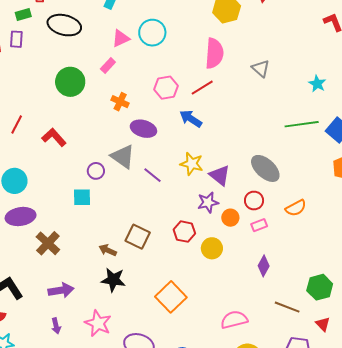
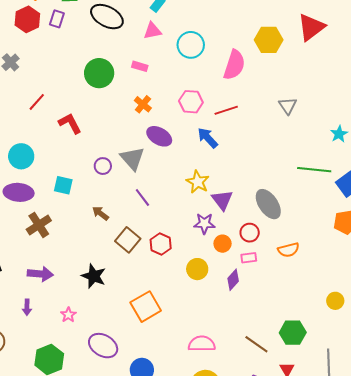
pink triangle: (121, 38) -> (152, 31), moved
pink semicircle: (214, 53) -> (234, 65), moved
pink rectangle: (108, 65) -> (140, 66), turned 49
purple line: (152, 175) -> (142, 198), moved
cyan square: (82, 197) -> (63, 185), moved
red hexagon: (184, 232) -> (161, 244), moved
brown arrow: (108, 250) -> (100, 213), moved
purple diamond: (264, 266) -> (233, 280), moved
pink star: (98, 323) -> (68, 315), size x0.6

